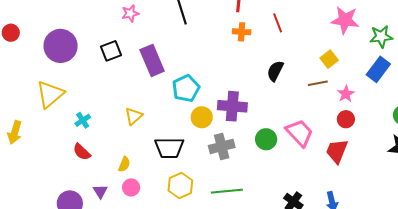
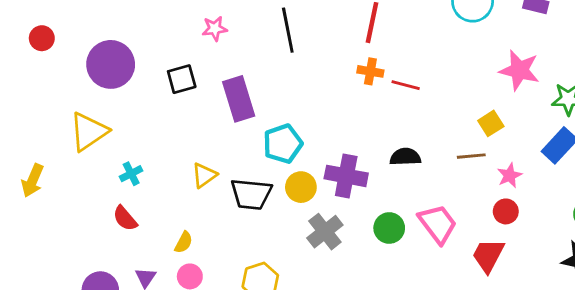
red line: (278, 23) -> (406, 85), moved, turned -60
black semicircle: (275, 71) -> (405, 157), moved, turned 55
gray cross: (222, 146) -> (325, 232), turned -30
black trapezoid: (169, 148) -> (251, 194), moved

